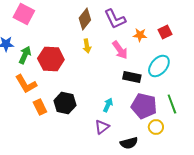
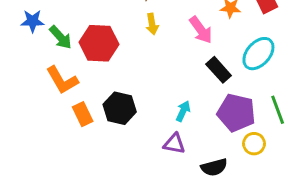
green arrow: (25, 55) -> (61, 37), turned 114
black rectangle: (132, 77) -> (219, 70), turned 36
purple triangle: (102, 127) -> (174, 144), turned 49

